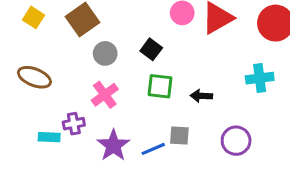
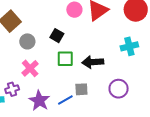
black arrow: (201, 96) -> (93, 62), size x1.5

